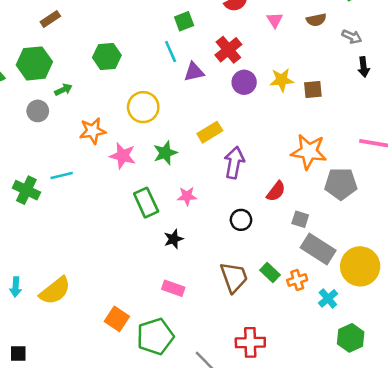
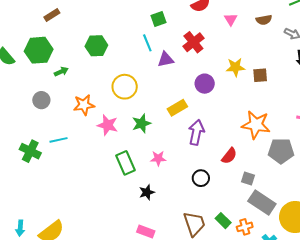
purple circle: (244, 82) -> (205, 84), moved
gray circle: (38, 111) -> (41, 100), moved

